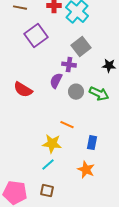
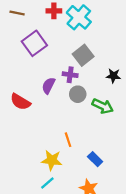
purple semicircle: (56, 81) -> (48, 86), moved
gray circle: (76, 92) -> (78, 94), moved
orange line: (67, 125) -> (68, 140), turned 48
blue rectangle: (92, 143) -> (95, 159), turned -56

